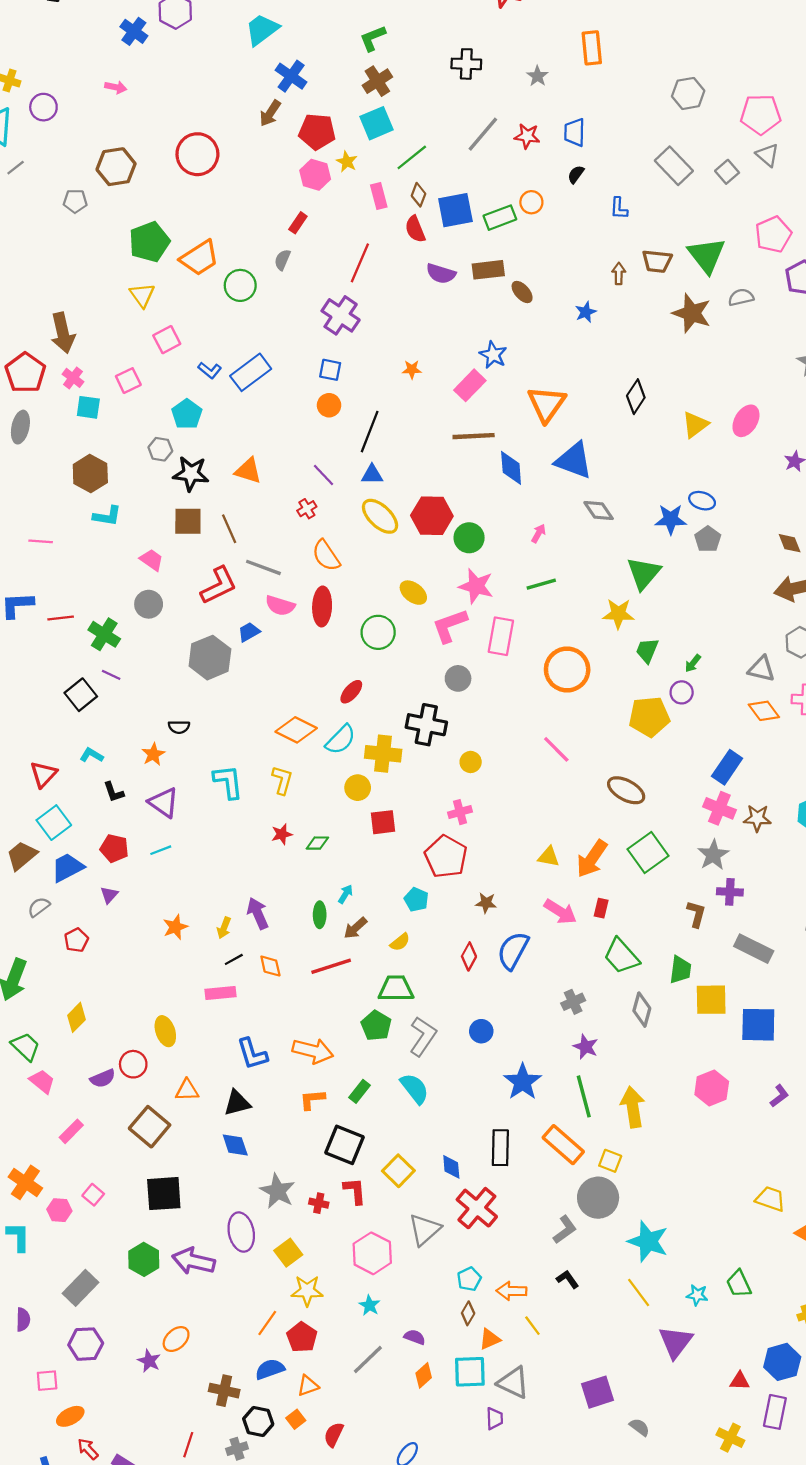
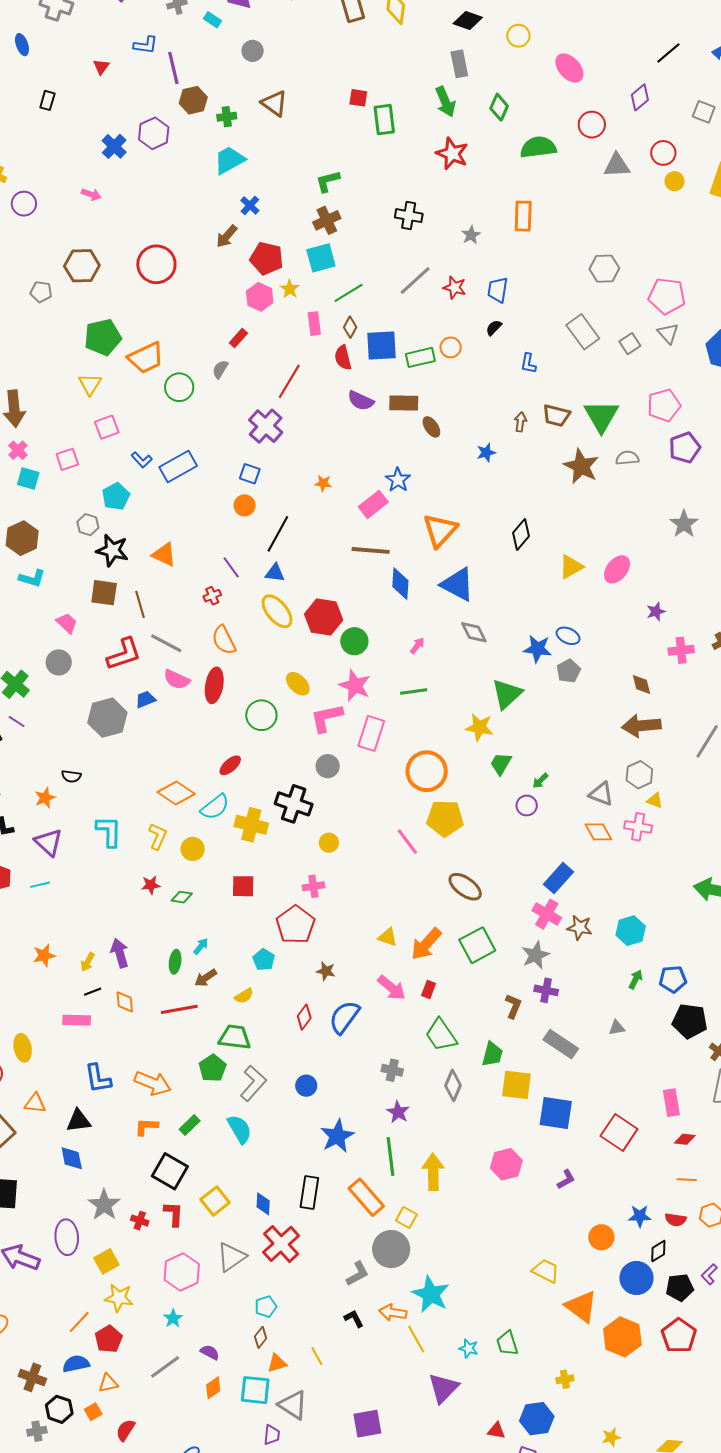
blue cross: (291, 76) -> (250, 205), size x0.7
yellow pentagon: (649, 717) -> (445, 818), moved
yellow circle: (358, 788) -> (193, 849), moved
gray cross: (573, 1002) -> (392, 1070), turned 30
orange arrow: (512, 1291) -> (393, 1313), moved

